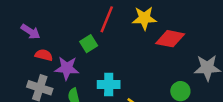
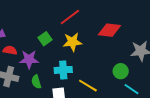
yellow star: (144, 18) -> (72, 42), moved
red line: (107, 19) -> (70, 17), moved, turned 35

